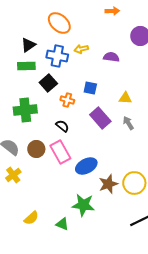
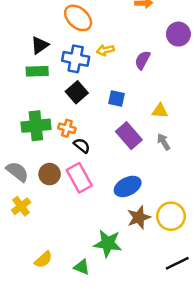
purple semicircle: (111, 57) -> (142, 60), turned -70
black square: (48, 83) -> (77, 92), moved
orange cross: (67, 100) -> (67, 128), moved
blue ellipse: (86, 166) -> (128, 186), moved

